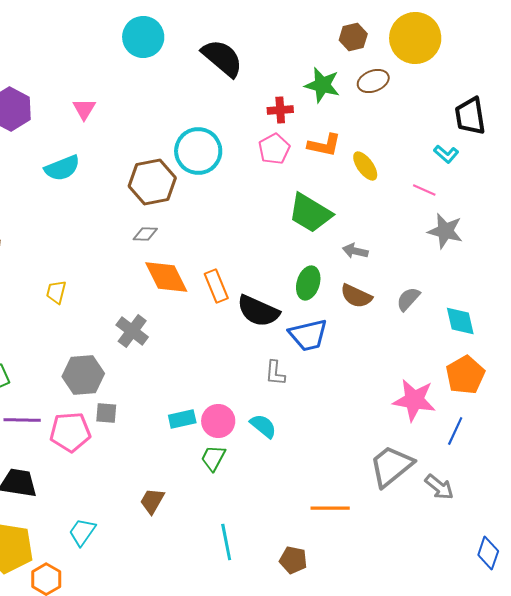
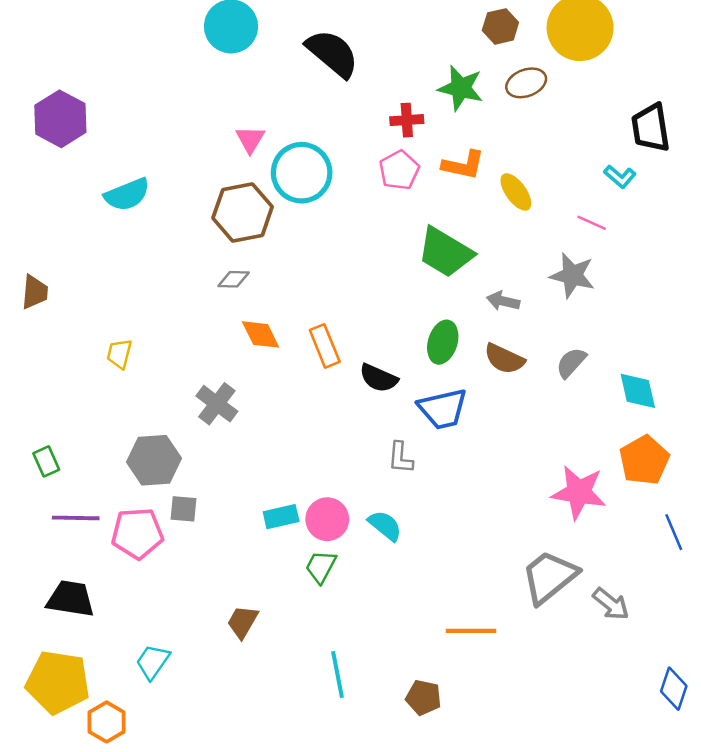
pink triangle: (84, 109) -> (250, 139), moved
gray star: (445, 231) -> (572, 275), moved
orange diamond: (166, 277) -> (261, 334), size x0.7
black semicircle: (258, 311) -> (379, 378), size x0.7
blue line: (455, 431) -> (674, 532), moved, turned -48

